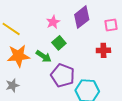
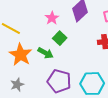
orange star: (18, 56) -> (20, 55), turned -30
purple pentagon: (63, 75) -> (59, 81), moved

